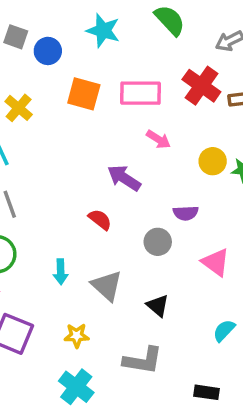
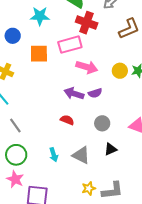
red cross: (201, 86) -> (87, 23), moved
pink arrow: (158, 139) -> (87, 67), size x1.5
purple semicircle: (186, 213) -> (95, 93), moved
black triangle: (158, 306) -> (111, 149), moved, turned -48
yellow star: (77, 336) -> (89, 188), moved

